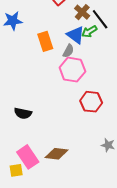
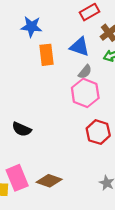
blue triangle: (76, 35) -> (80, 47), moved, turned -30
orange rectangle: (45, 41) -> (47, 55), moved

